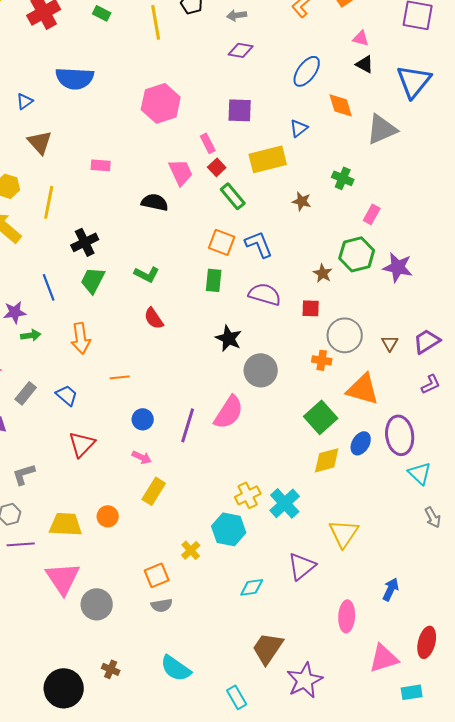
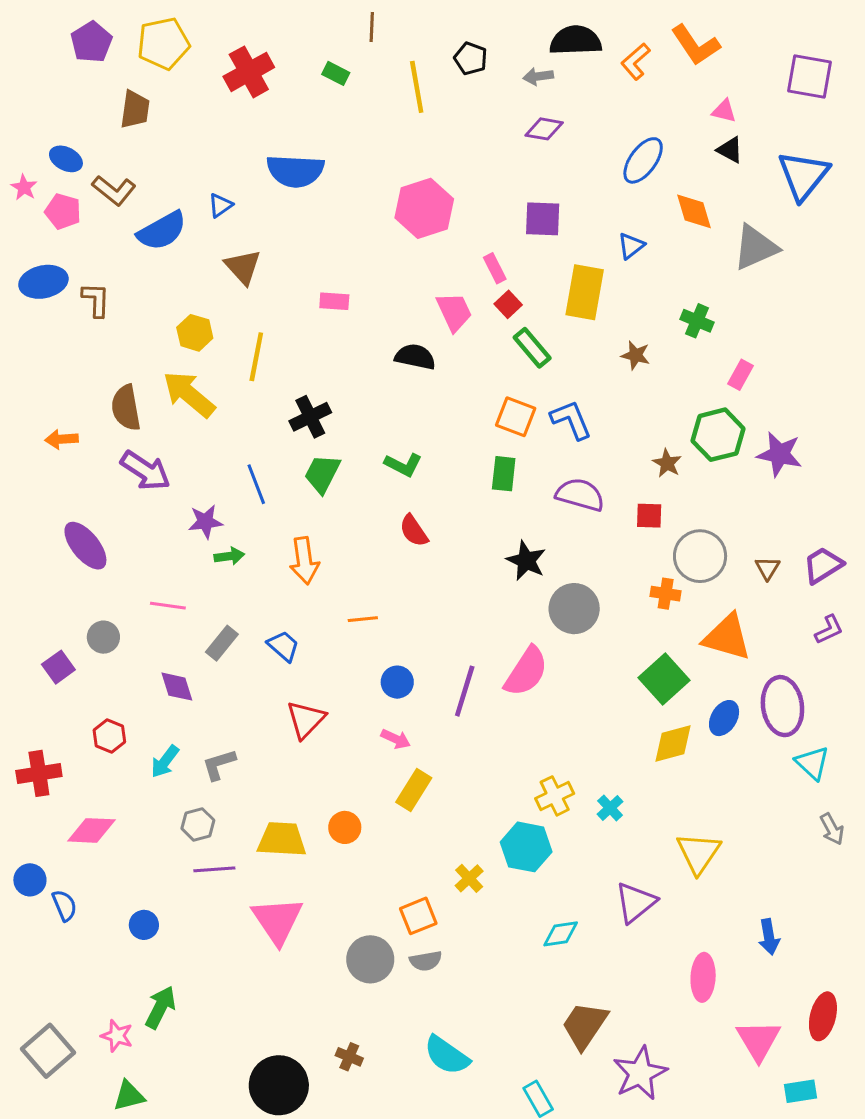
yellow rectangle: (268, 159) -> (585, 292), turned -66
cyan cross: (285, 503) -> (610, 808), size x0.6
blue arrow: (391, 589) -> (769, 937), turned 145
gray circle: (97, 604) -> (370, 959), moved
pink triangle: (384, 658) -> (758, 1040), turned -44

